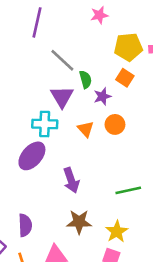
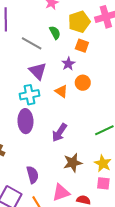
green semicircle: (85, 79) -> (55, 33), moved
purple ellipse: (32, 156) -> (25, 121), turned -30
purple arrow: (71, 180) -> (59, 133), turned 66

